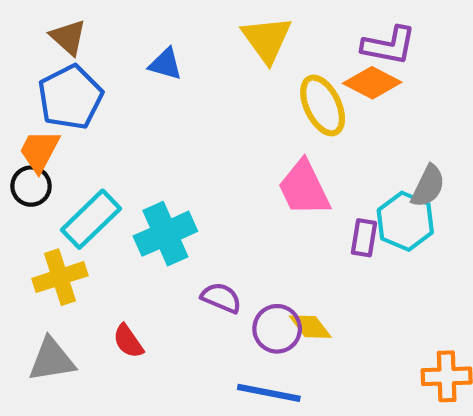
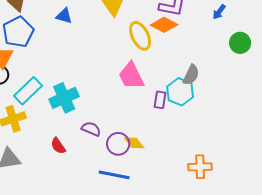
red semicircle: (128, 341) -> (58, 146), moved

